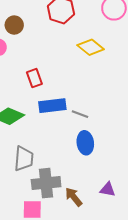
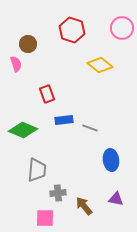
blue rectangle: (52, 106) -> (64, 120), size x0.7
blue ellipse: (85, 143) -> (111, 160), moved
gray cross: (46, 183) -> (58, 193), size x0.6

